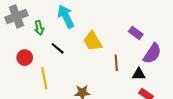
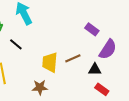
yellow trapezoid: (93, 41) -> (50, 62), moved, turned 35
brown line: (116, 63) -> (73, 58), turned 70

